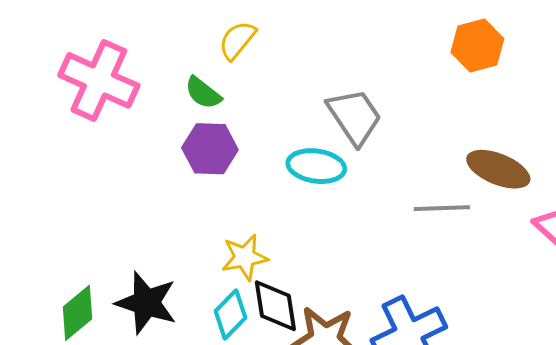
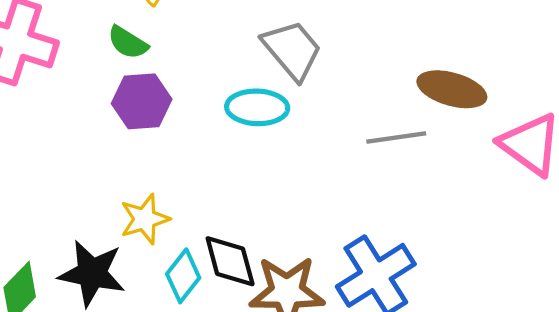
yellow star: (245, 257) -> (145, 219), moved

